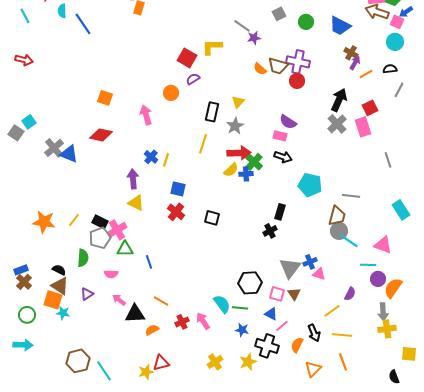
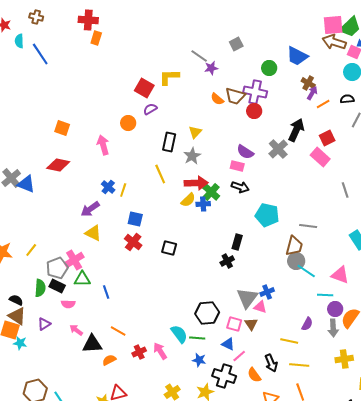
green circle: (306, 22) -> (269, 68), moved
gray cross: (337, 124) -> (278, 149), moved
pink rectangle: (363, 127) -> (320, 157), turned -30
yellow line: (203, 144) -> (160, 174), turned -42
purple arrow: (133, 179) -> (90, 209), turned -120
black rectangle: (100, 222) -> (57, 286), moved
pink triangle: (319, 274) -> (260, 307), moved
yellow line: (332, 311) -> (289, 341), turned 48
gray arrow: (383, 312) -> (333, 328), moved
orange semicircle: (297, 345) -> (254, 375), turned -63

